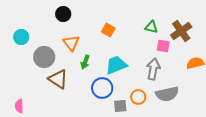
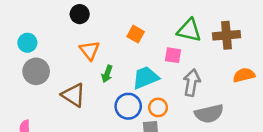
green triangle: (151, 27) -> (189, 30), size x1.5
brown cross: (181, 31) -> (226, 35), turned 30
pink square: (163, 46) -> (173, 55), moved
gray circle: (44, 57) -> (36, 71), moved
orange circle: (138, 97) -> (158, 107), moved

